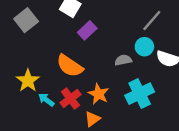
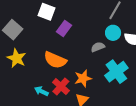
yellow star: (28, 81) -> (17, 58), moved
orange star: (99, 94) -> (83, 78), turned -30

